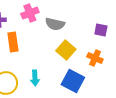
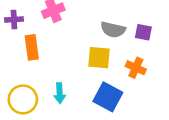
gray semicircle: (55, 24) -> (113, 30), moved
yellow square: (66, 50) -> (99, 58), turned -36

